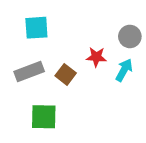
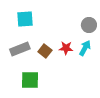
red star: (96, 57) -> (66, 48), moved

